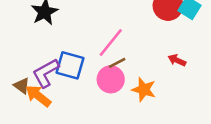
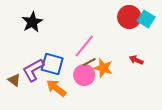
orange star: (144, 90) -> (103, 68), moved
orange arrow: (38, 96) -> (56, 88), moved

